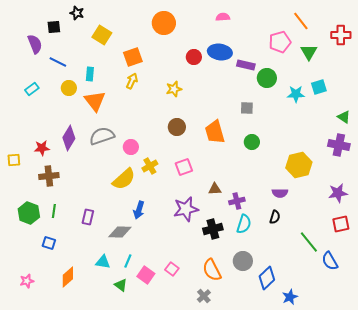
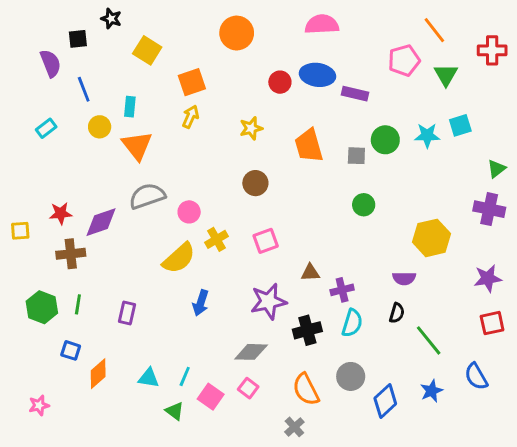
pink semicircle: (223, 17) -> (322, 24), size x1.6
blue line: (58, 62) -> (84, 89), turned 42
green circle: (267, 78) -> (385, 140), moved
green triangle: (344, 117) -> (496, 169), turned 48
orange trapezoid: (215, 132) -> (309, 146), moved
purple diamond: (69, 138) -> (101, 222), moved, turned 40
gray diamond: (120, 232) -> (251, 352), moved
green line: (309, 242) -> (429, 340), moved
orange diamond: (68, 277) -> (98, 374), moved
blue star: (290, 297) -> (431, 391), moved

